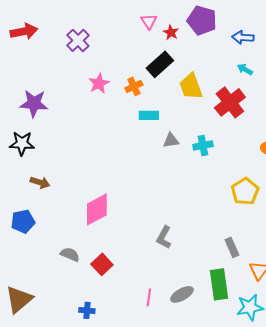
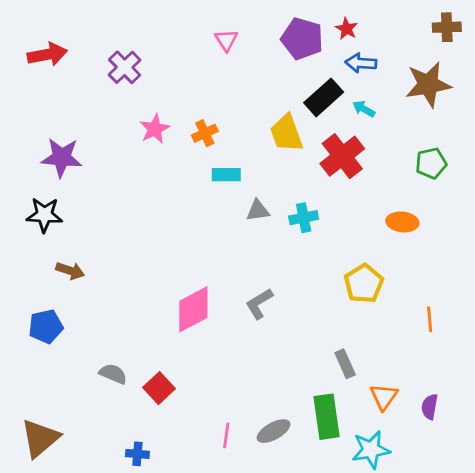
red star: (171, 32) -> (347, 29), moved
black rectangle: (160, 64) -> (324, 97), moved
pink diamond: (97, 209) -> (193, 309), moved
gray L-shape: (164, 237) -> (259, 304), moved, turned 30

